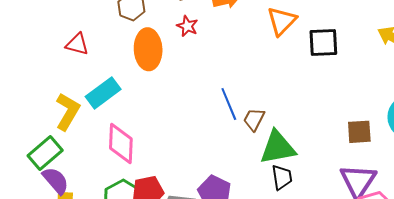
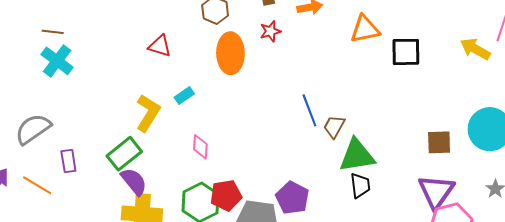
orange triangle: (282, 21) -> (365, 29), turned 32
red star: (187, 26) -> (270, 31), turned 30
cyan rectangle: (103, 93) -> (184, 95), size x0.6
pink diamond: (121, 144) -> (200, 147), size x0.6

